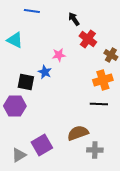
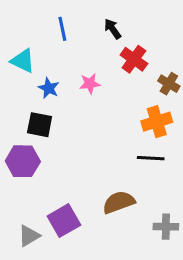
blue line: (32, 11) -> (62, 29), moved, turned 70
blue star: (45, 72) -> (49, 88), moved
gray cross: (95, 150) -> (166, 227), moved

